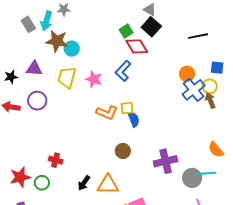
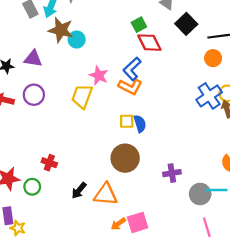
black square: (151, 27) -> (186, 24), moved
orange circle: (187, 74) -> (213, 58), moved
yellow trapezoid: (67, 77) -> (82, 96), moved
yellow square: (127, 108) -> (127, 121), moved
orange L-shape: (107, 113) -> (130, 87), moved
brown circle: (123, 151) -> (125, 158), size x1.6
purple cross: (166, 161) -> (172, 173), size x0.7

